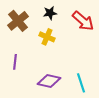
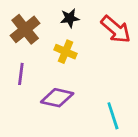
purple line: (15, 62) -> (21, 74), moved
purple diamond: (49, 81) -> (57, 98), moved

